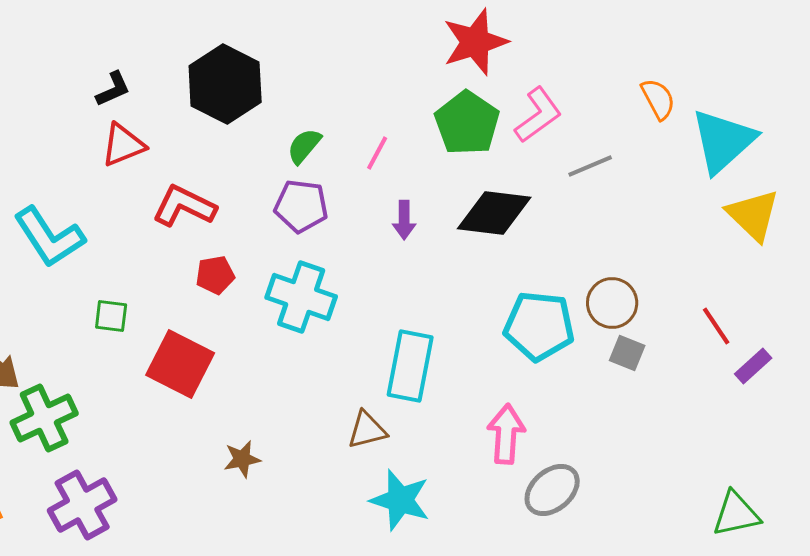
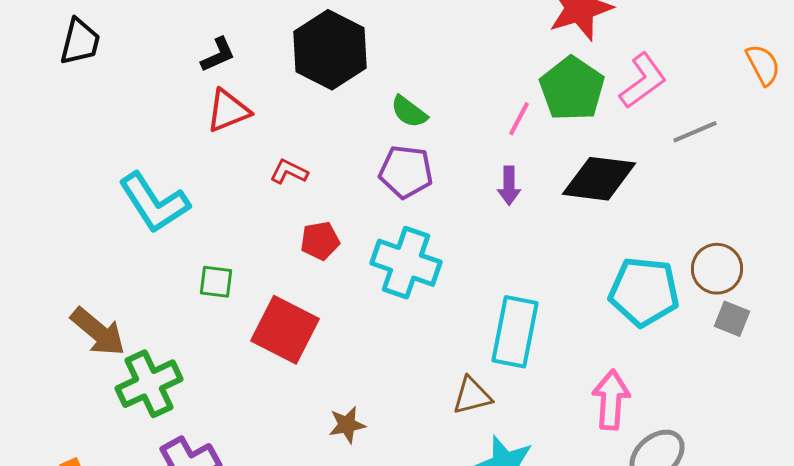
green semicircle: (304, 146) -> (409, 112), turned -93
pink line: (377, 153) -> (519, 119), moved
red L-shape: (184, 206) -> (289, 172), size x0.6

